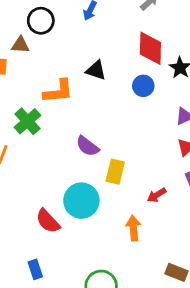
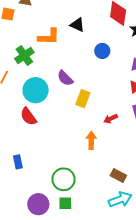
blue circle: (143, 86) -> (102, 51), moved
cyan circle: (81, 201) -> (36, 90), moved
red semicircle: (48, 221) -> (28, 116), moved

